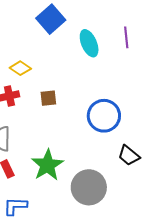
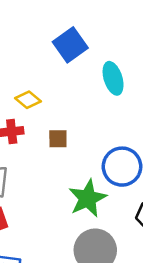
green star: (47, 165) -> (88, 198), moved

